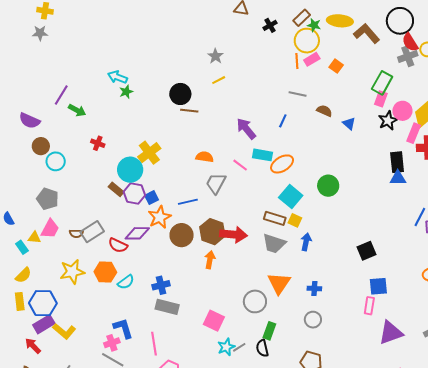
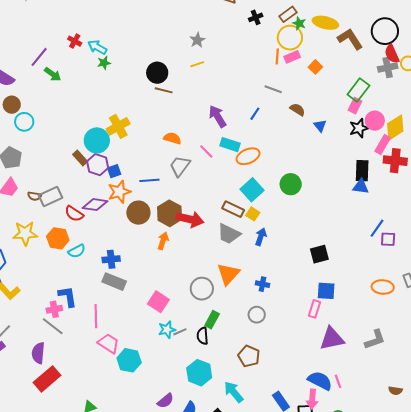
red cross: (98, 143) -> (75, 41), moved

